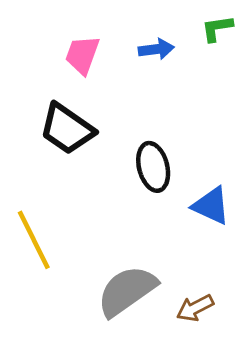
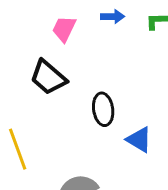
blue arrow: (156, 49) -> (113, 17), moved

